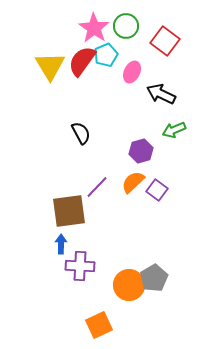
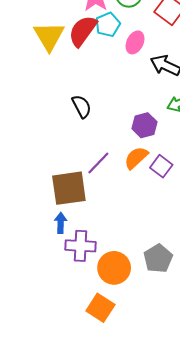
orange circle: (129, 285) -> (114, 268), moved
orange square: (99, 325) -> (100, 308), turned -32

